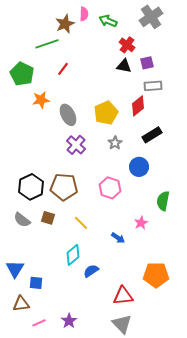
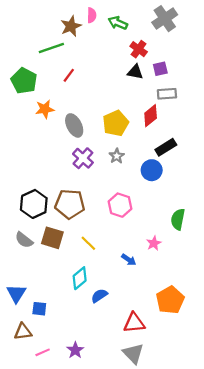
gray star: (115, 143) -> (117, 156), moved
blue circle: (139, 167) -> (152, 170), moved
brown square: (48, 218) -> (52, 238), size x1.5
orange pentagon: (156, 275) -> (170, 300), turned -30

